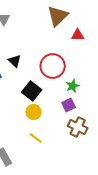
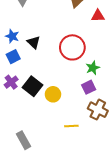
black square: (32, 91) -> (33, 86), moved
yellow line: (36, 138) -> (71, 126), moved, turned -40

